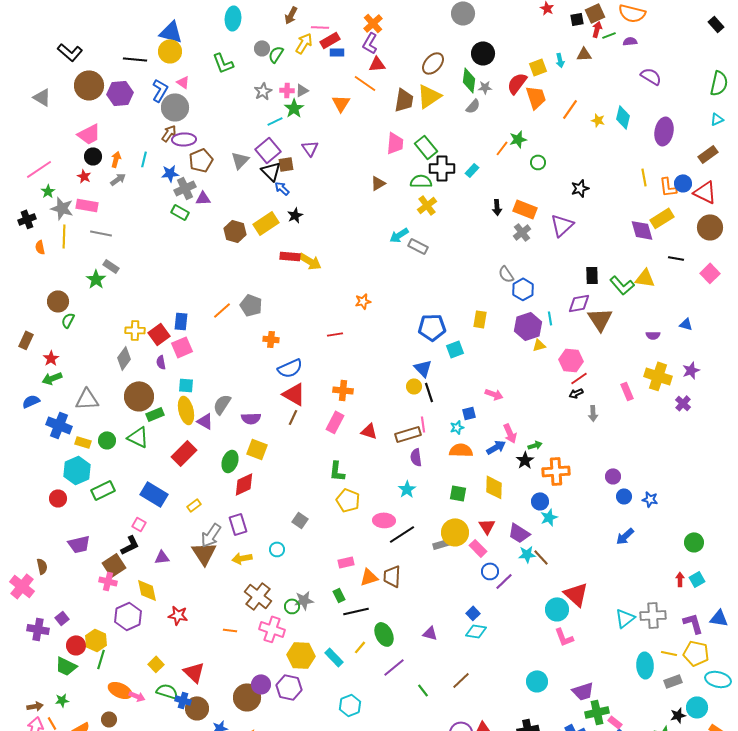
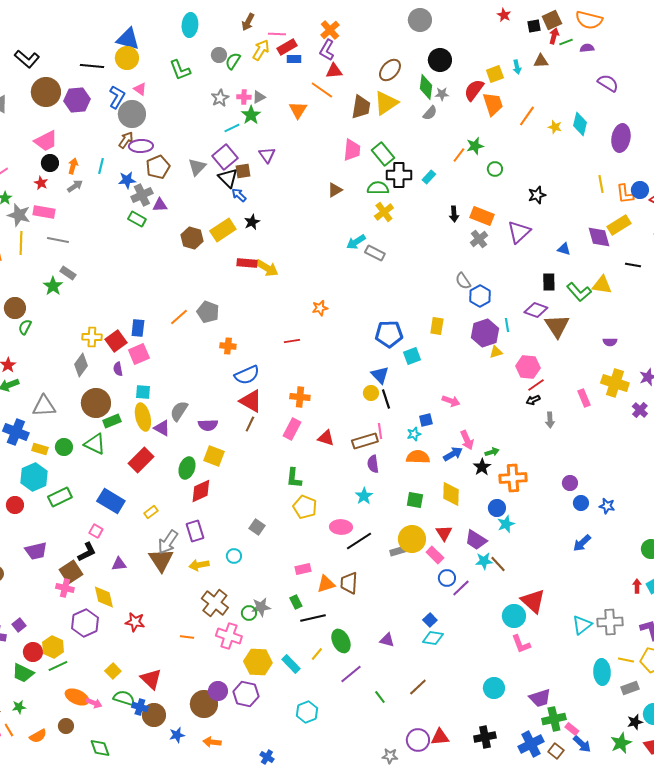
purple diamond: (579, 303) -> (536, 310), turned 30
blue triangle: (686, 324) -> (564, 249), moved
green line: (101, 659) -> (58, 666), turned 48

